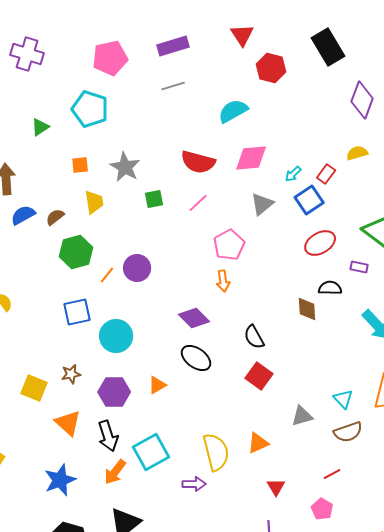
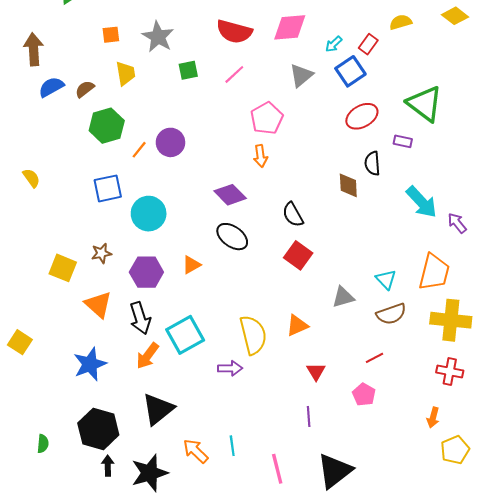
black semicircle: (330, 288) -> (372, 163), turned -95

